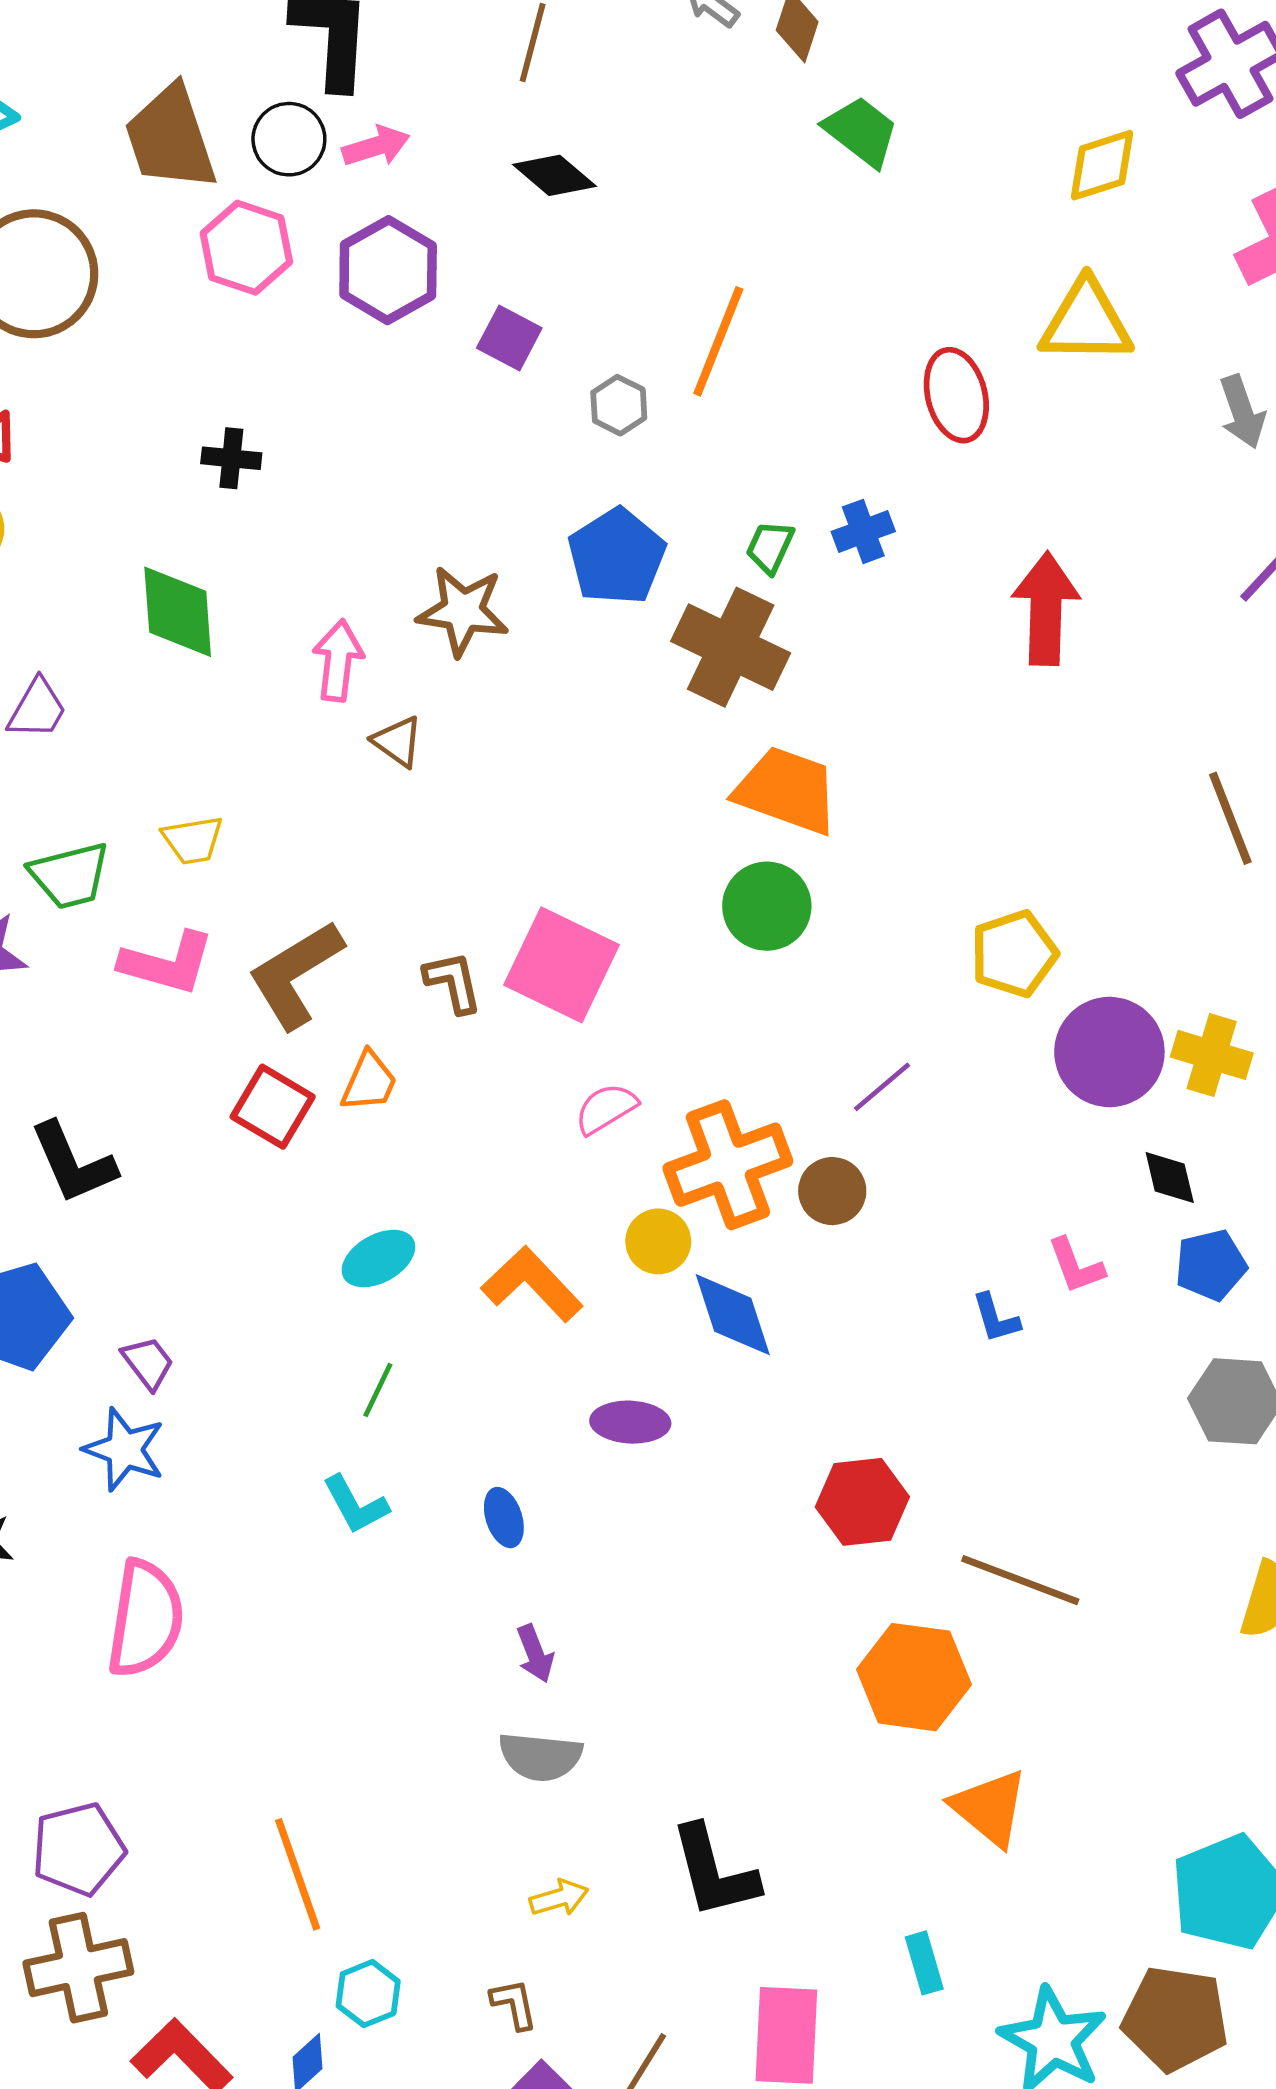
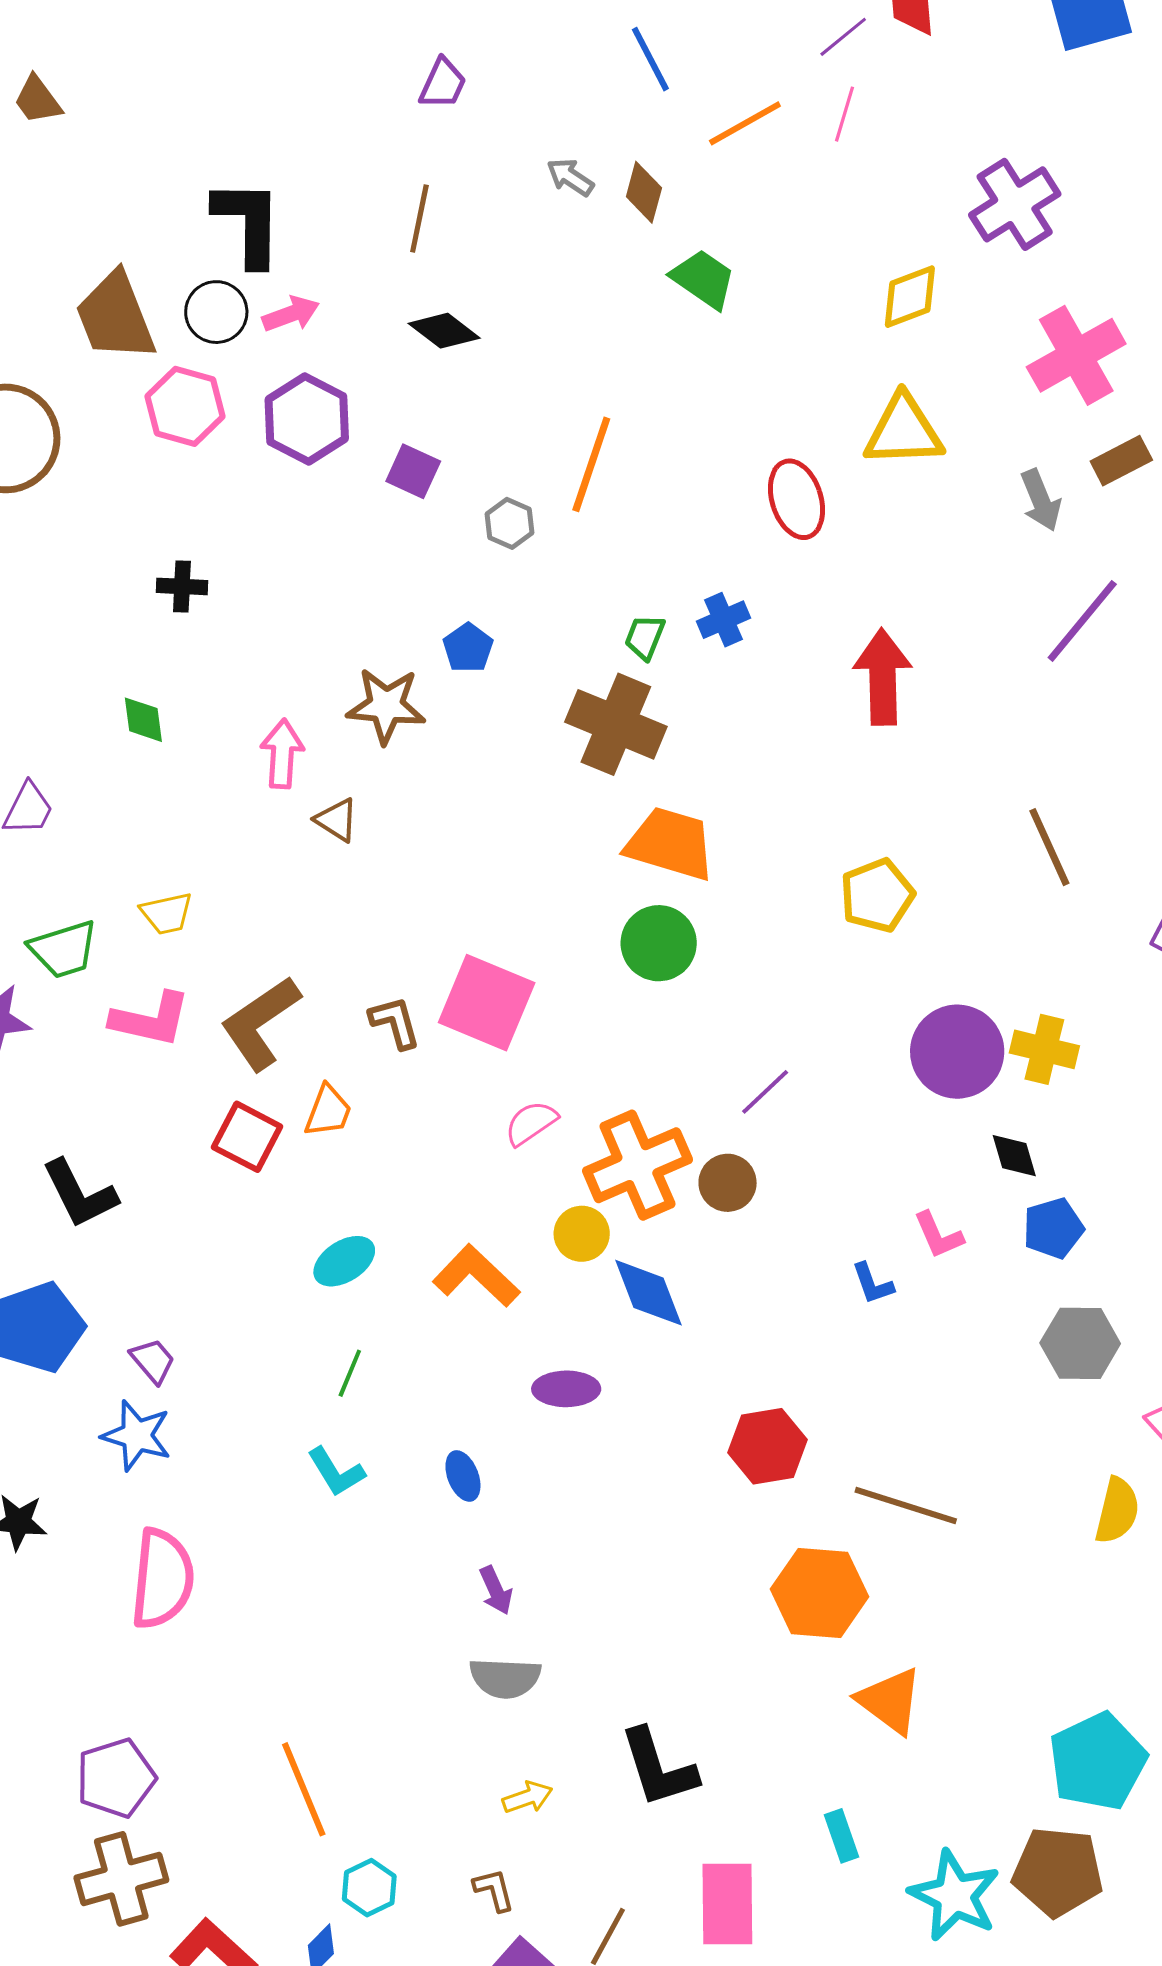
blue pentagon: (617, 557) -> (468, 648), moved, size x0.6
green diamond: (178, 612) -> (143, 720), size x0.6
yellow pentagon: (1014, 954) -> (877, 895), moved

